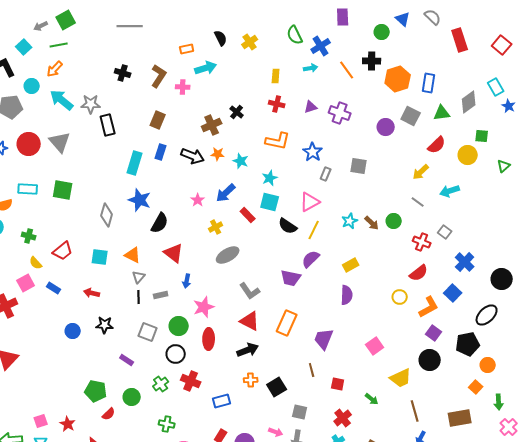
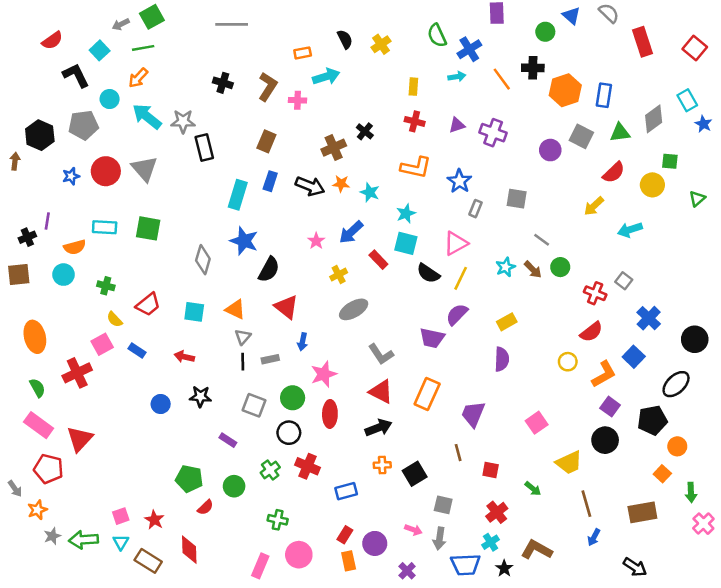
gray line: (418, 202) -> (542, 240), moved

